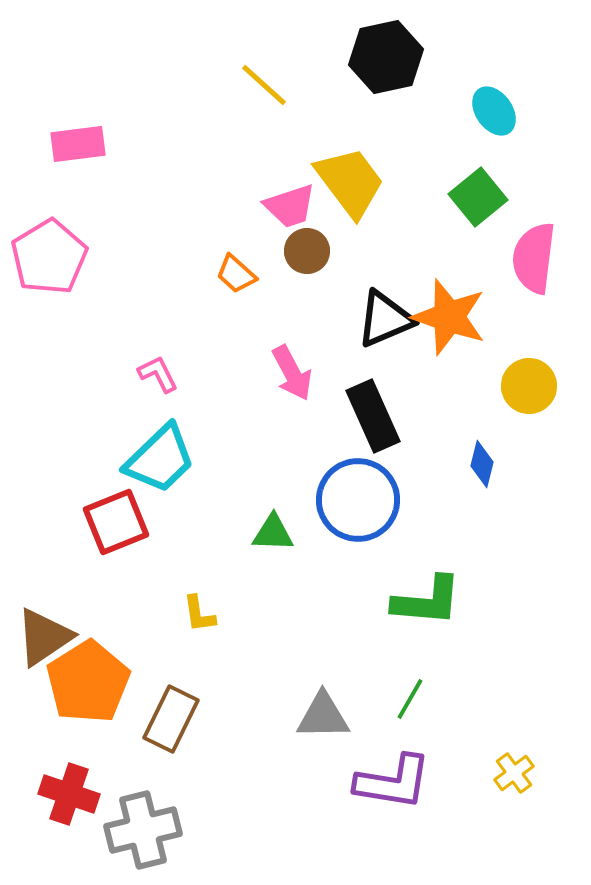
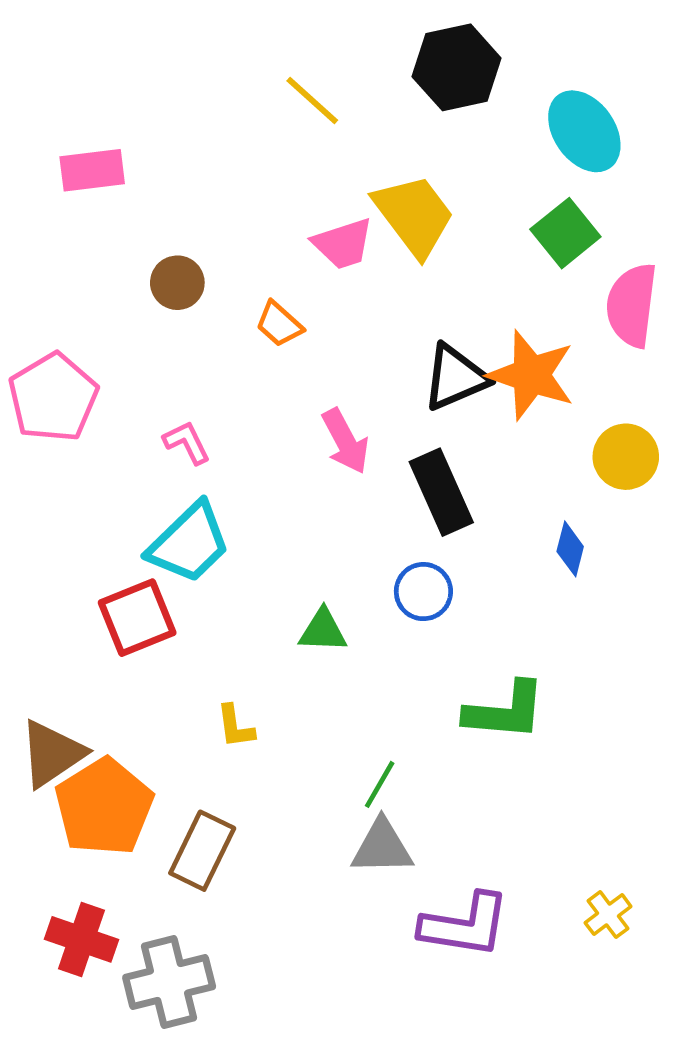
cyan ellipse: (494, 111) -> (584, 131), size x1.4
brown circle: (307, 251) -> (177, 283), moved
pink pentagon: (49, 257) -> (53, 397), moved
blue circle: (358, 500) -> (423, 592), size x0.6
green line: (410, 699) -> (380, 784), moved

